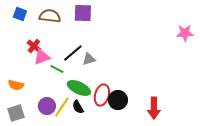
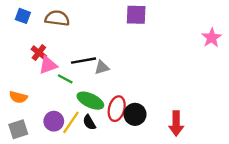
purple square: (83, 13) -> (136, 15), moved
pink star: (185, 33) -> (212, 38), turned -30
black line: (73, 53) -> (84, 61), turned 30

